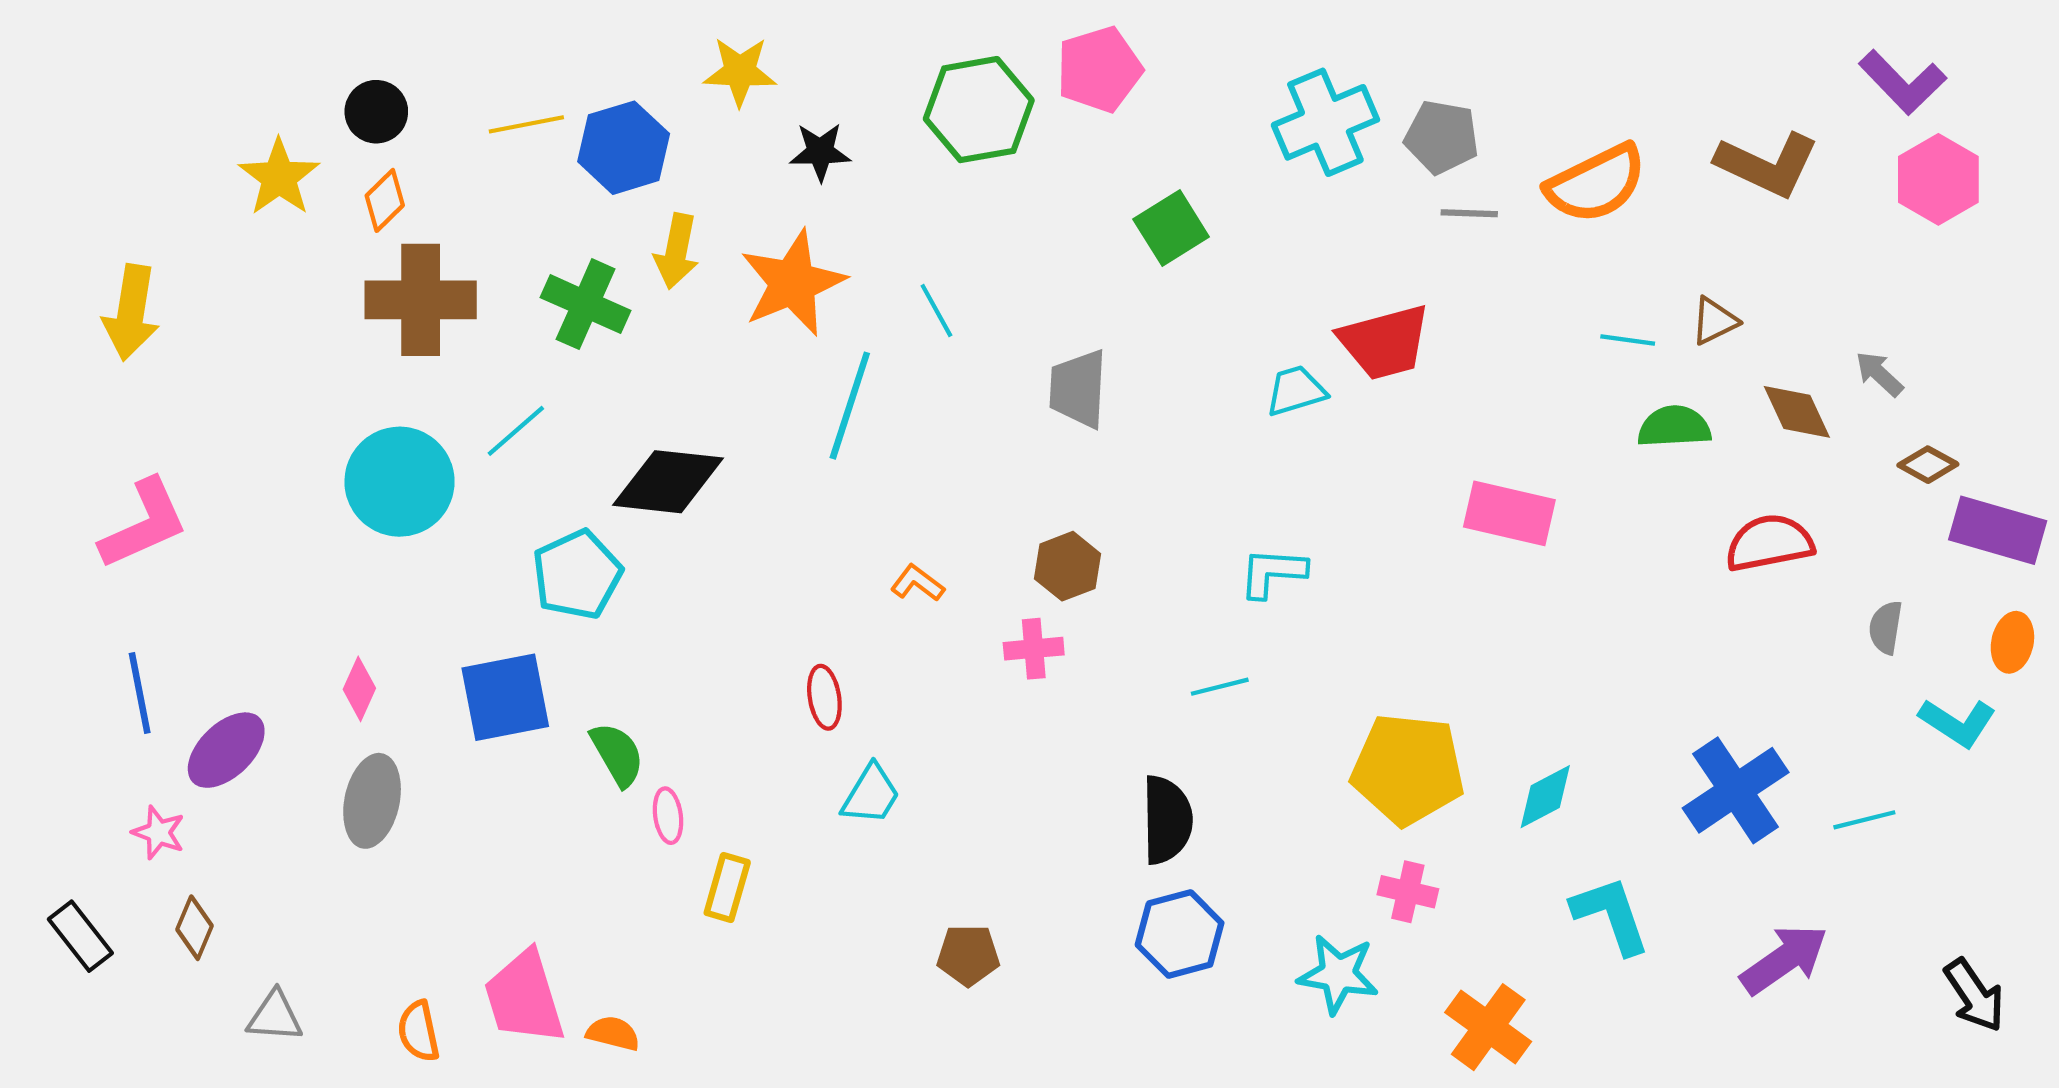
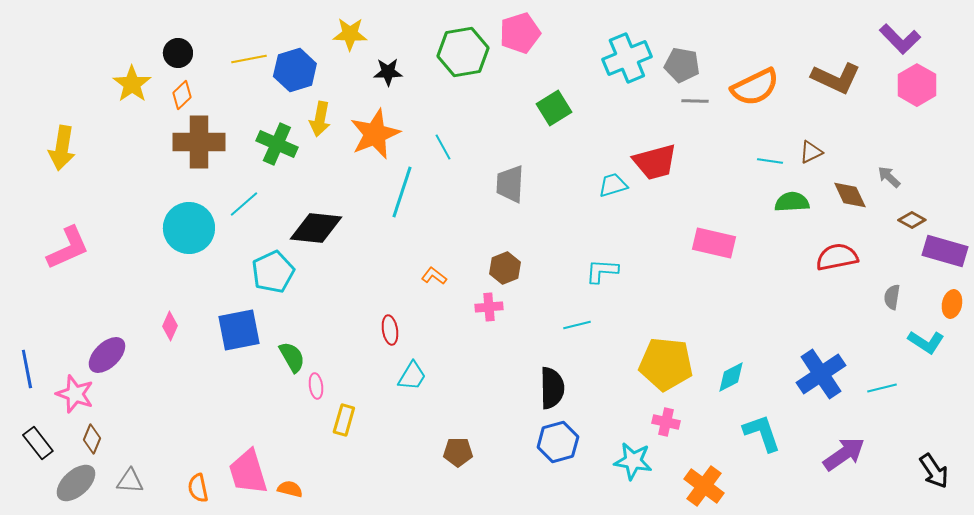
blue line: (140, 693) -> (27, 369), moved
gray ellipse: (372, 801) -> (76, 483), moved, turned 36
pink star: (159, 833) -> (75, 394), size x1.5

